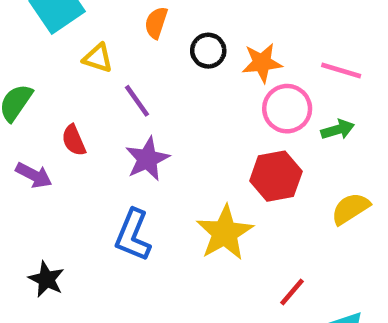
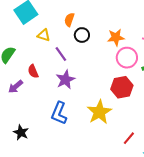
black circle: (208, 51) -> (82, 35), moved
purple arrow: (34, 175) -> (15, 87), turned 112

